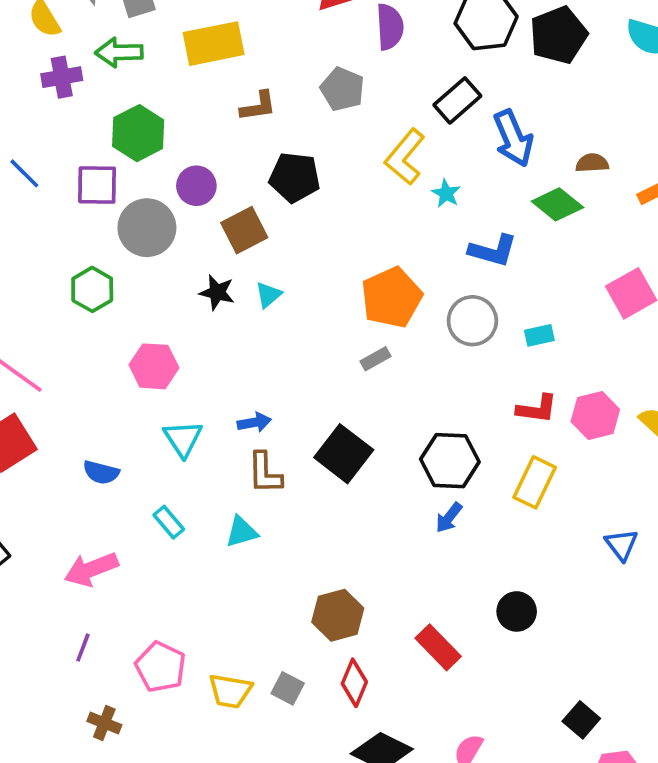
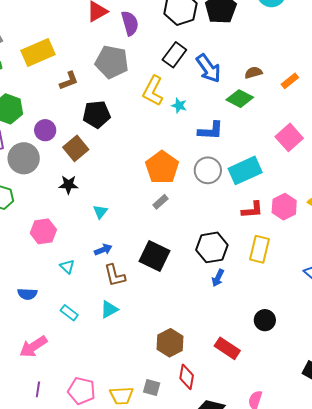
gray pentagon: (342, 89) -> (112, 62), size x1.4
cyan triangle: (268, 295) -> (100, 212), moved
cyan rectangle: (539, 335) -> (245, 170), size x2.0
cyan triangle: (183, 439) -> (67, 267), size x0.7

